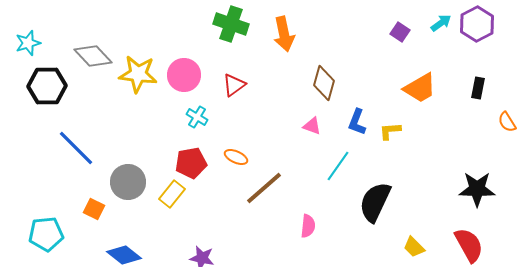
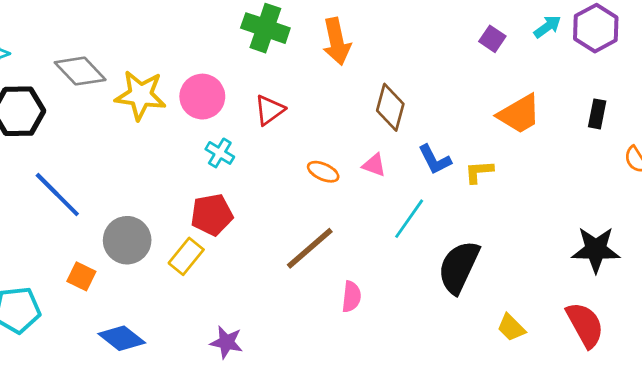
blue L-shape: (357, 122) -> (435, 160), turned -48
orange ellipse: (236, 157) -> (323, 172), moved
pink semicircle: (308, 226) -> (351, 297), moved

